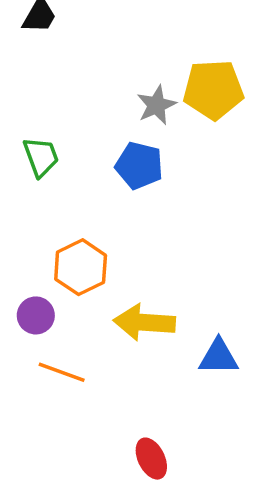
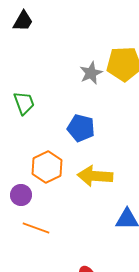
blue pentagon: (139, 165) -> (81, 128), moved
yellow arrow: (144, 322) -> (95, 176), moved

